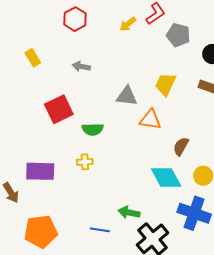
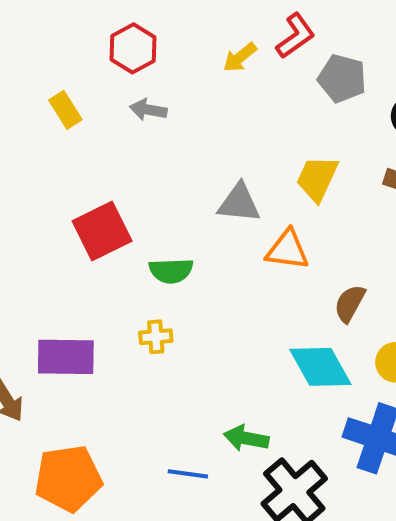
yellow rectangle: (33, 58) -> (65, 110), moved
gray arrow: (81, 67) -> (148, 110), moved

